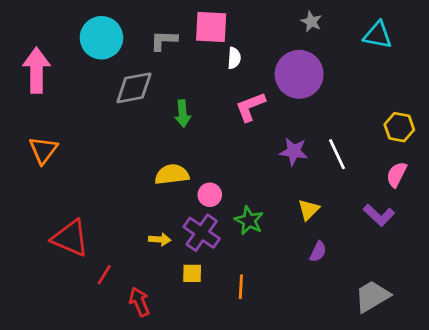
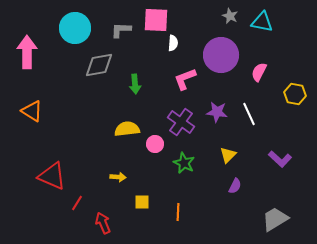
cyan triangle: (378, 35) -> (262, 22), moved
orange triangle: (43, 150) -> (32, 111), turned -35
pink semicircle: (397, 174) -> (259, 72), moved
purple cross: (202, 233) -> (181, 122), moved

